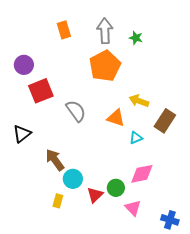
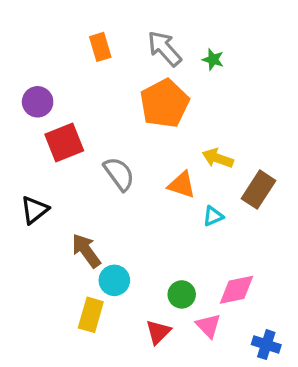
gray arrow: (105, 31) -> (164, 49), turned -40
pink diamond: (142, 174) -> (237, 290), moved
red triangle: (95, 195) -> (158, 332), moved
yellow rectangle: (58, 201) -> (91, 315), size x1.5

